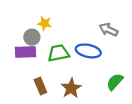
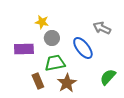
gray circle: (32, 37) -> (52, 38), moved
blue ellipse: (88, 51) -> (83, 48), turned 40
green trapezoid: (58, 53) -> (55, 63), moved

